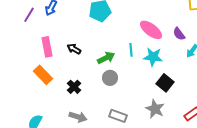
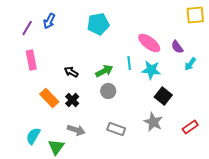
pink rectangle: (47, 47) -> (31, 60), moved
black arrow: (74, 49) -> (71, 72), moved
orange rectangle: (43, 75) -> (49, 98), moved

